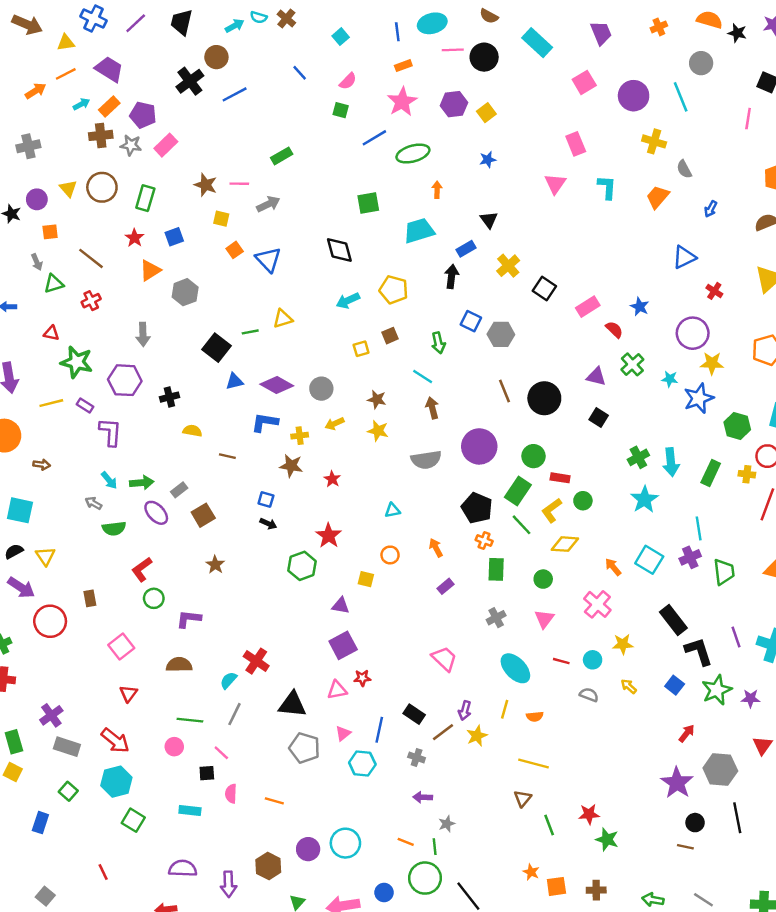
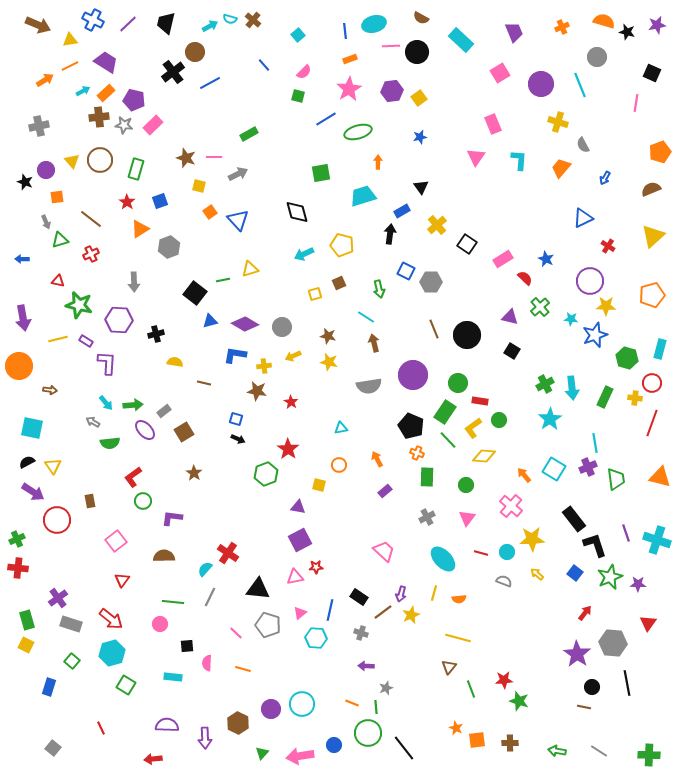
yellow star: (623, 644) -> (532, 539), size x1.4
pink line: (221, 753) -> (236, 633), moved

